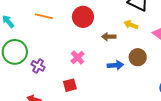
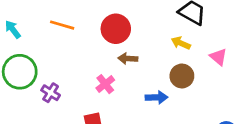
brown arrow: (109, 37) -> (128, 59), moved
brown circle: (138, 57) -> (182, 76), moved

